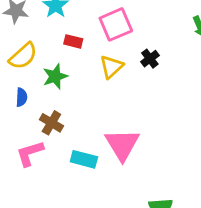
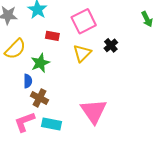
blue semicircle: (21, 97) -> (28, 81), moved
cyan rectangle: (84, 159) -> (51, 124), moved

